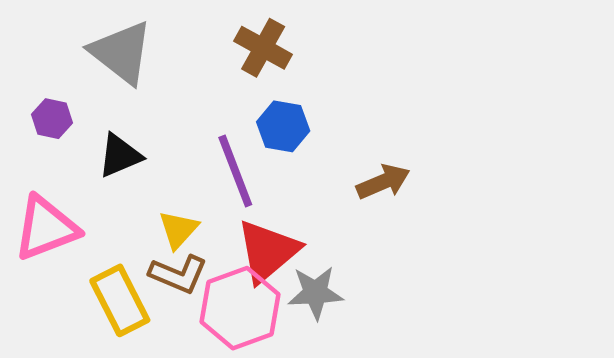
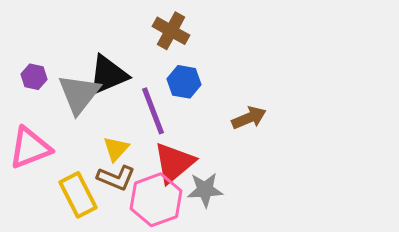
gray triangle: (121, 52) -> (79, 94), moved, turned 30
black triangle: (120, 156) -> (108, 75), moved, size x1.4

